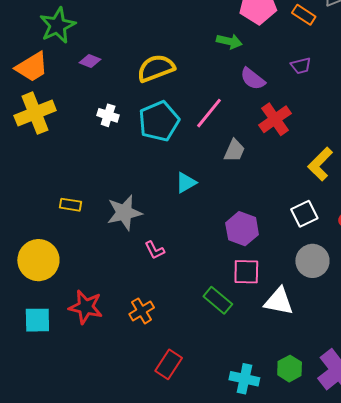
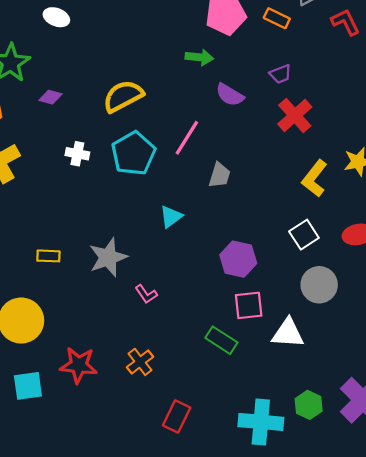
red cross: (275, 119) -> (295, 116), moved
cyan cross: (244, 379) -> (261, 422), size x1.4

